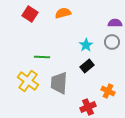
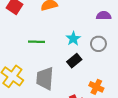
gray circle: (112, 42) -> (98, 44), moved
green line: (42, 57) -> (37, 42), moved

